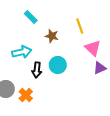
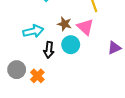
brown star: (52, 36) -> (64, 24), moved
pink triangle: (93, 48) -> (85, 27), moved

